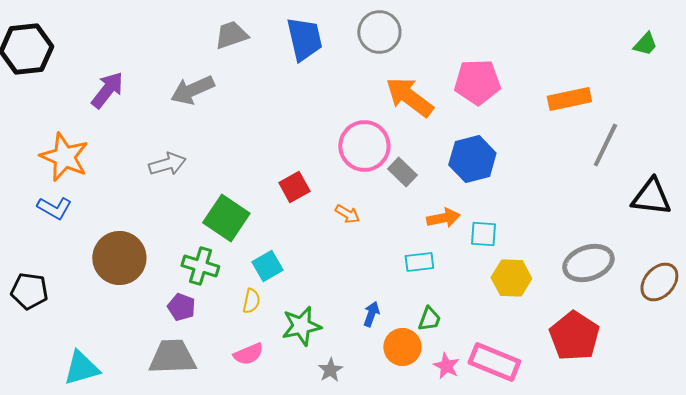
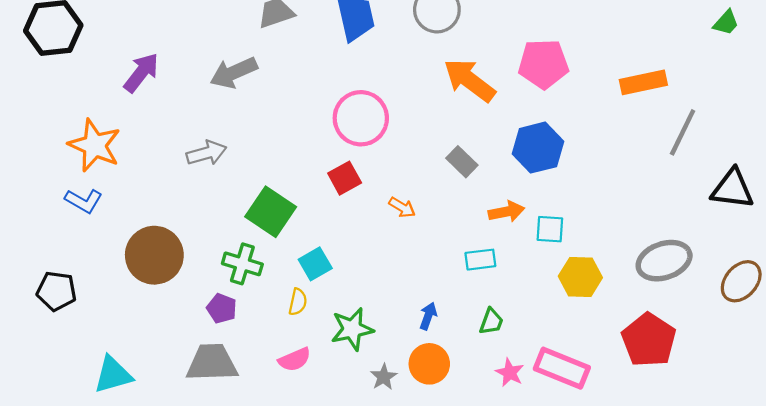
pink circle: (364, 146) -> (361, 118), moved
orange circle: (402, 347) -> (429, 364), moved

